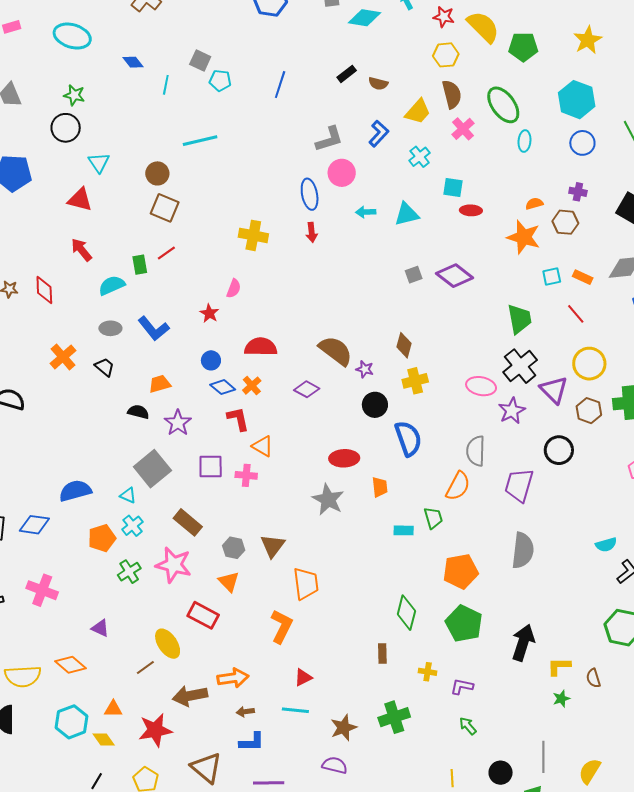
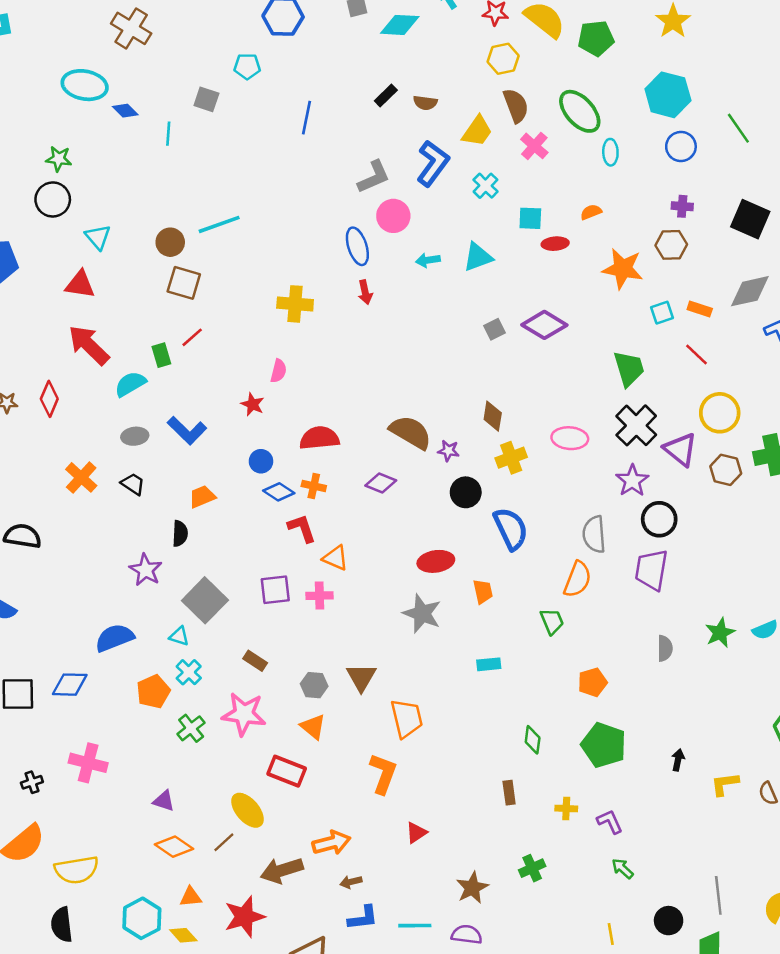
cyan ellipse: (72, 36) -> (85, 85), moved
cyan pentagon: (220, 81) -> (247, 66), moved
blue L-shape: (379, 134) -> (433, 163), size x1.4
cyan line: (200, 141) -> (219, 224), moved
orange semicircle: (534, 204) -> (591, 212), moved
red arrow: (81, 250) -> (89, 345), size x1.5
red diamond: (44, 290) -> (49, 399), turned 32
orange cross: (252, 386) -> (314, 486), turned -30
pink ellipse: (481, 386) -> (570, 438), moved
black semicircle: (138, 412) -> (180, 534), turned 85
purple star: (178, 423) -> (146, 570), moved
black circle: (559, 450) -> (659, 519), moved
brown rectangle: (188, 522) -> (255, 661), size x0.7
cyan rectangle: (404, 530) -> (489, 664), moved
gray semicircle: (523, 550) -> (665, 648), size x0.6
orange pentagon: (461, 571) -> (592, 682), size x0.7
green diamond: (406, 613) -> (533, 740), size x0.7
black arrow: (523, 643) -> (678, 760), size x0.5
orange diamond: (70, 665) -> (174, 847), moved
purple L-shape: (462, 687) -> (610, 822), turned 60
green star: (561, 699) -> (720, 633), moved, size x1.4
cyan line: (295, 710) -> (415, 926), moved
green cross: (394, 717) -> (532, 868), size x0.7

